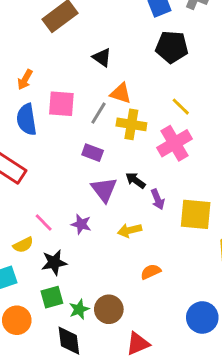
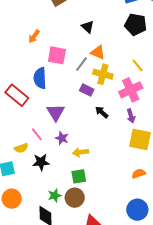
blue semicircle: (27, 119) -> (40, 78), moved
purple rectangle: (93, 153) -> (87, 90), moved
purple triangle: (104, 190) -> (56, 112), moved
purple arrow: (158, 199) -> (131, 116), moved
yellow arrow: (130, 230) -> (81, 152), moved
orange semicircle: (151, 272) -> (139, 174), moved
green square: (52, 297) -> (79, 176), moved

